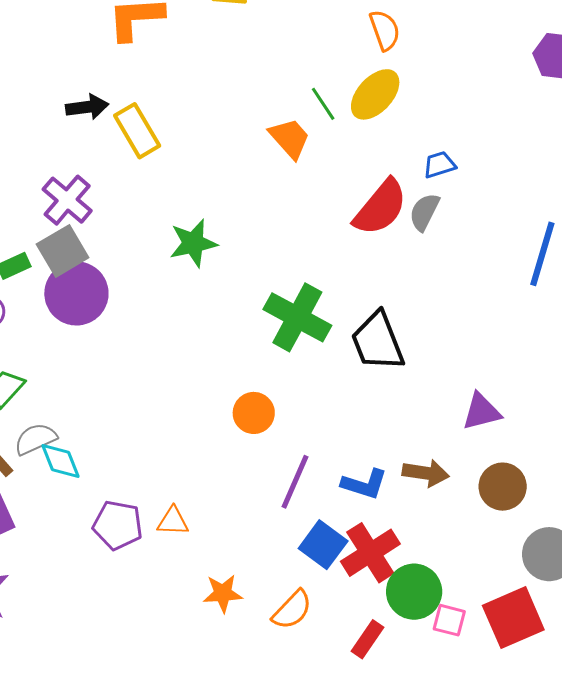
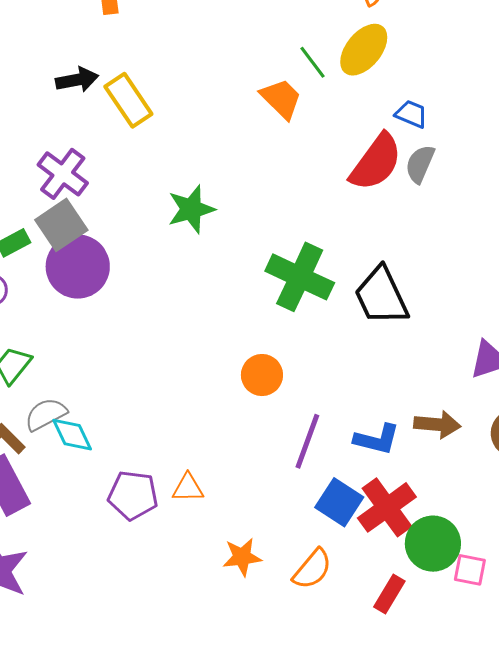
blue trapezoid: (439, 165) -> (411, 114), moved, turned 44

